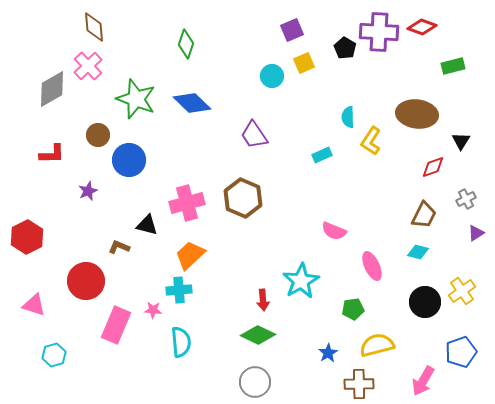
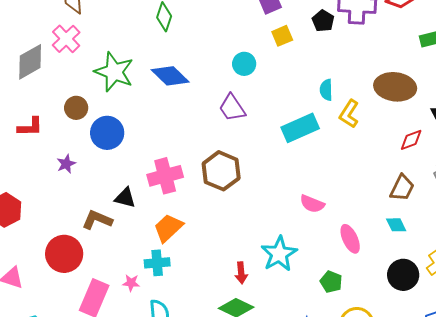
cyan circle: (272, 76) -> (244, 64), moved
cyan rectangle: (322, 155) -> (300, 128), size x1.8
brown L-shape: (119, 247) -> (97, 220), size x1.4
cyan diamond: (418, 252) -> (396, 225), turned 50
green pentagon: (353, 309) -> (331, 282), turned 30

